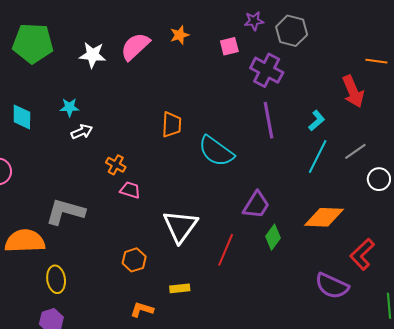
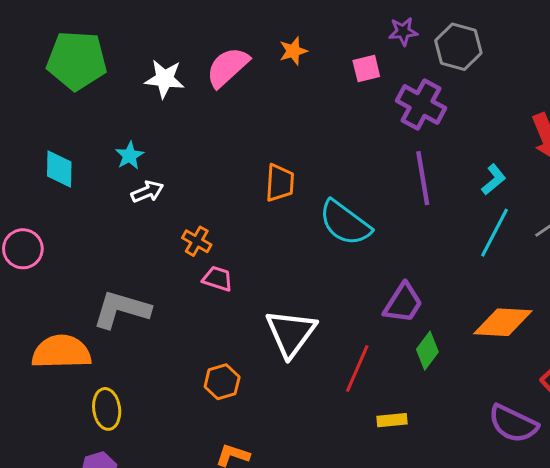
cyan star: (69, 107) -> (130, 156), turned -30
yellow rectangle: (180, 288) -> (392, 420), moved

